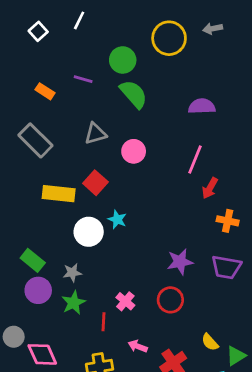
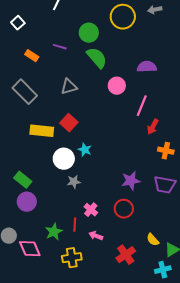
white square: (38, 31) -> (18, 23), moved
pink circle: (134, 151) -> (117, 86), moved
gray star: (72, 273) -> (74, 182), moved
green star: (74, 303) -> (54, 232), moved
pink arrow: (138, 346) -> (96, 236), moved

